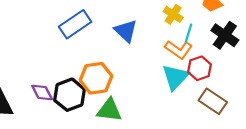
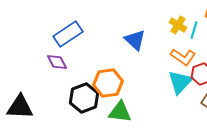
blue rectangle: (75, 24) -> (68, 34), moved
cyan line: (189, 33) -> (194, 30), moved
purple diamond: (42, 93) -> (57, 62), moved

